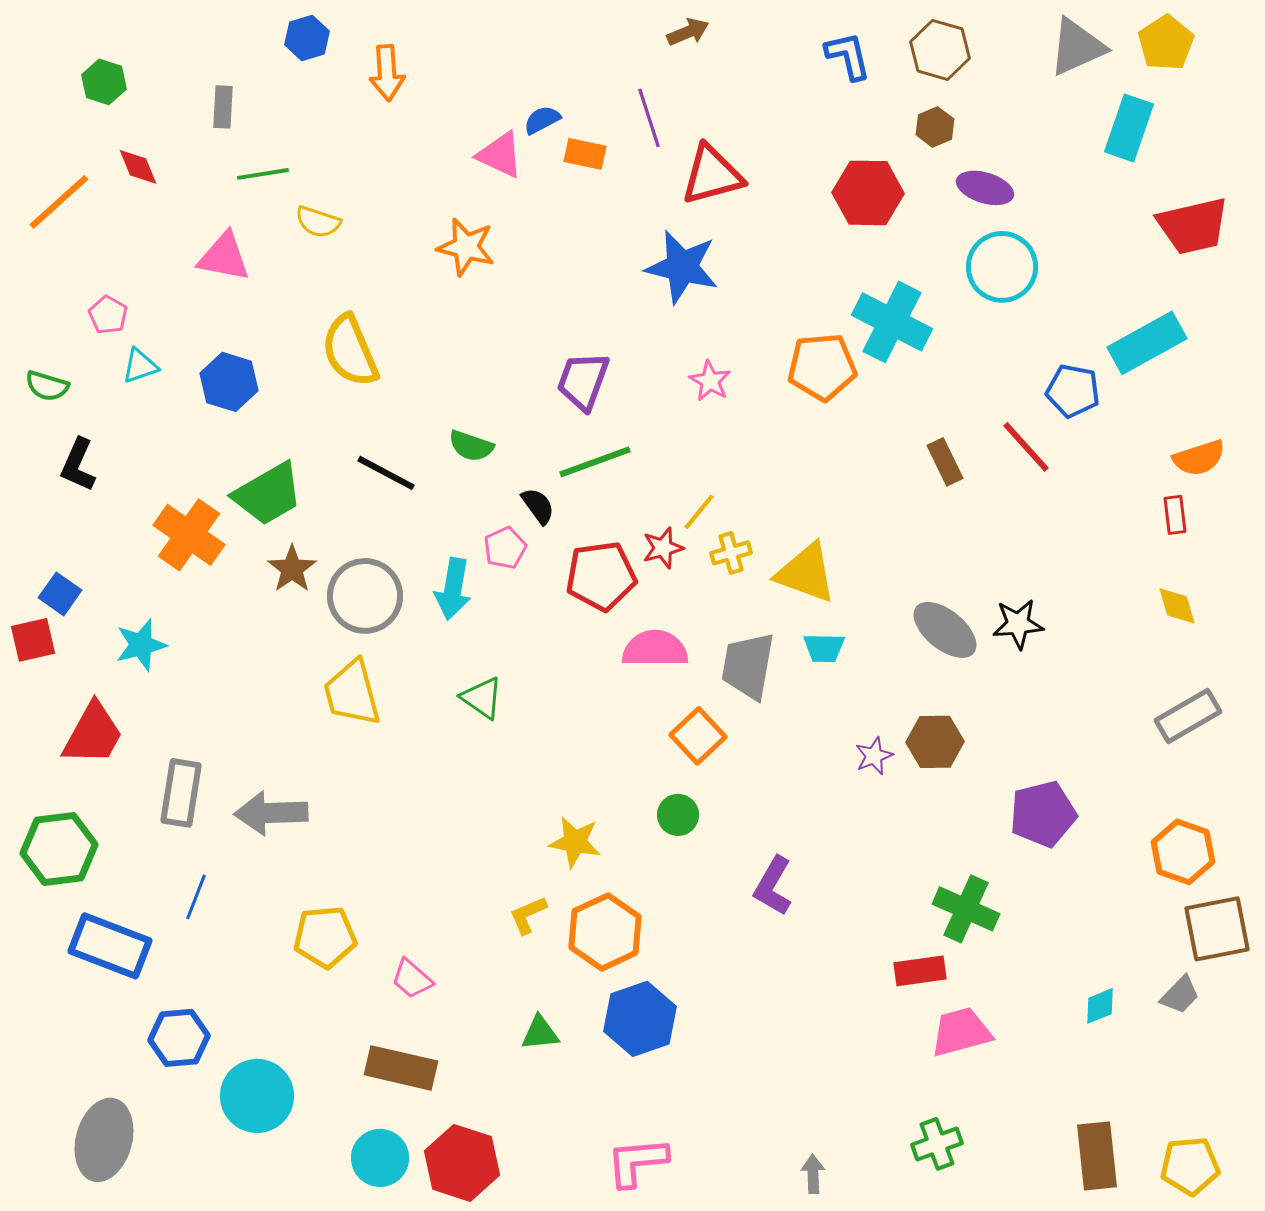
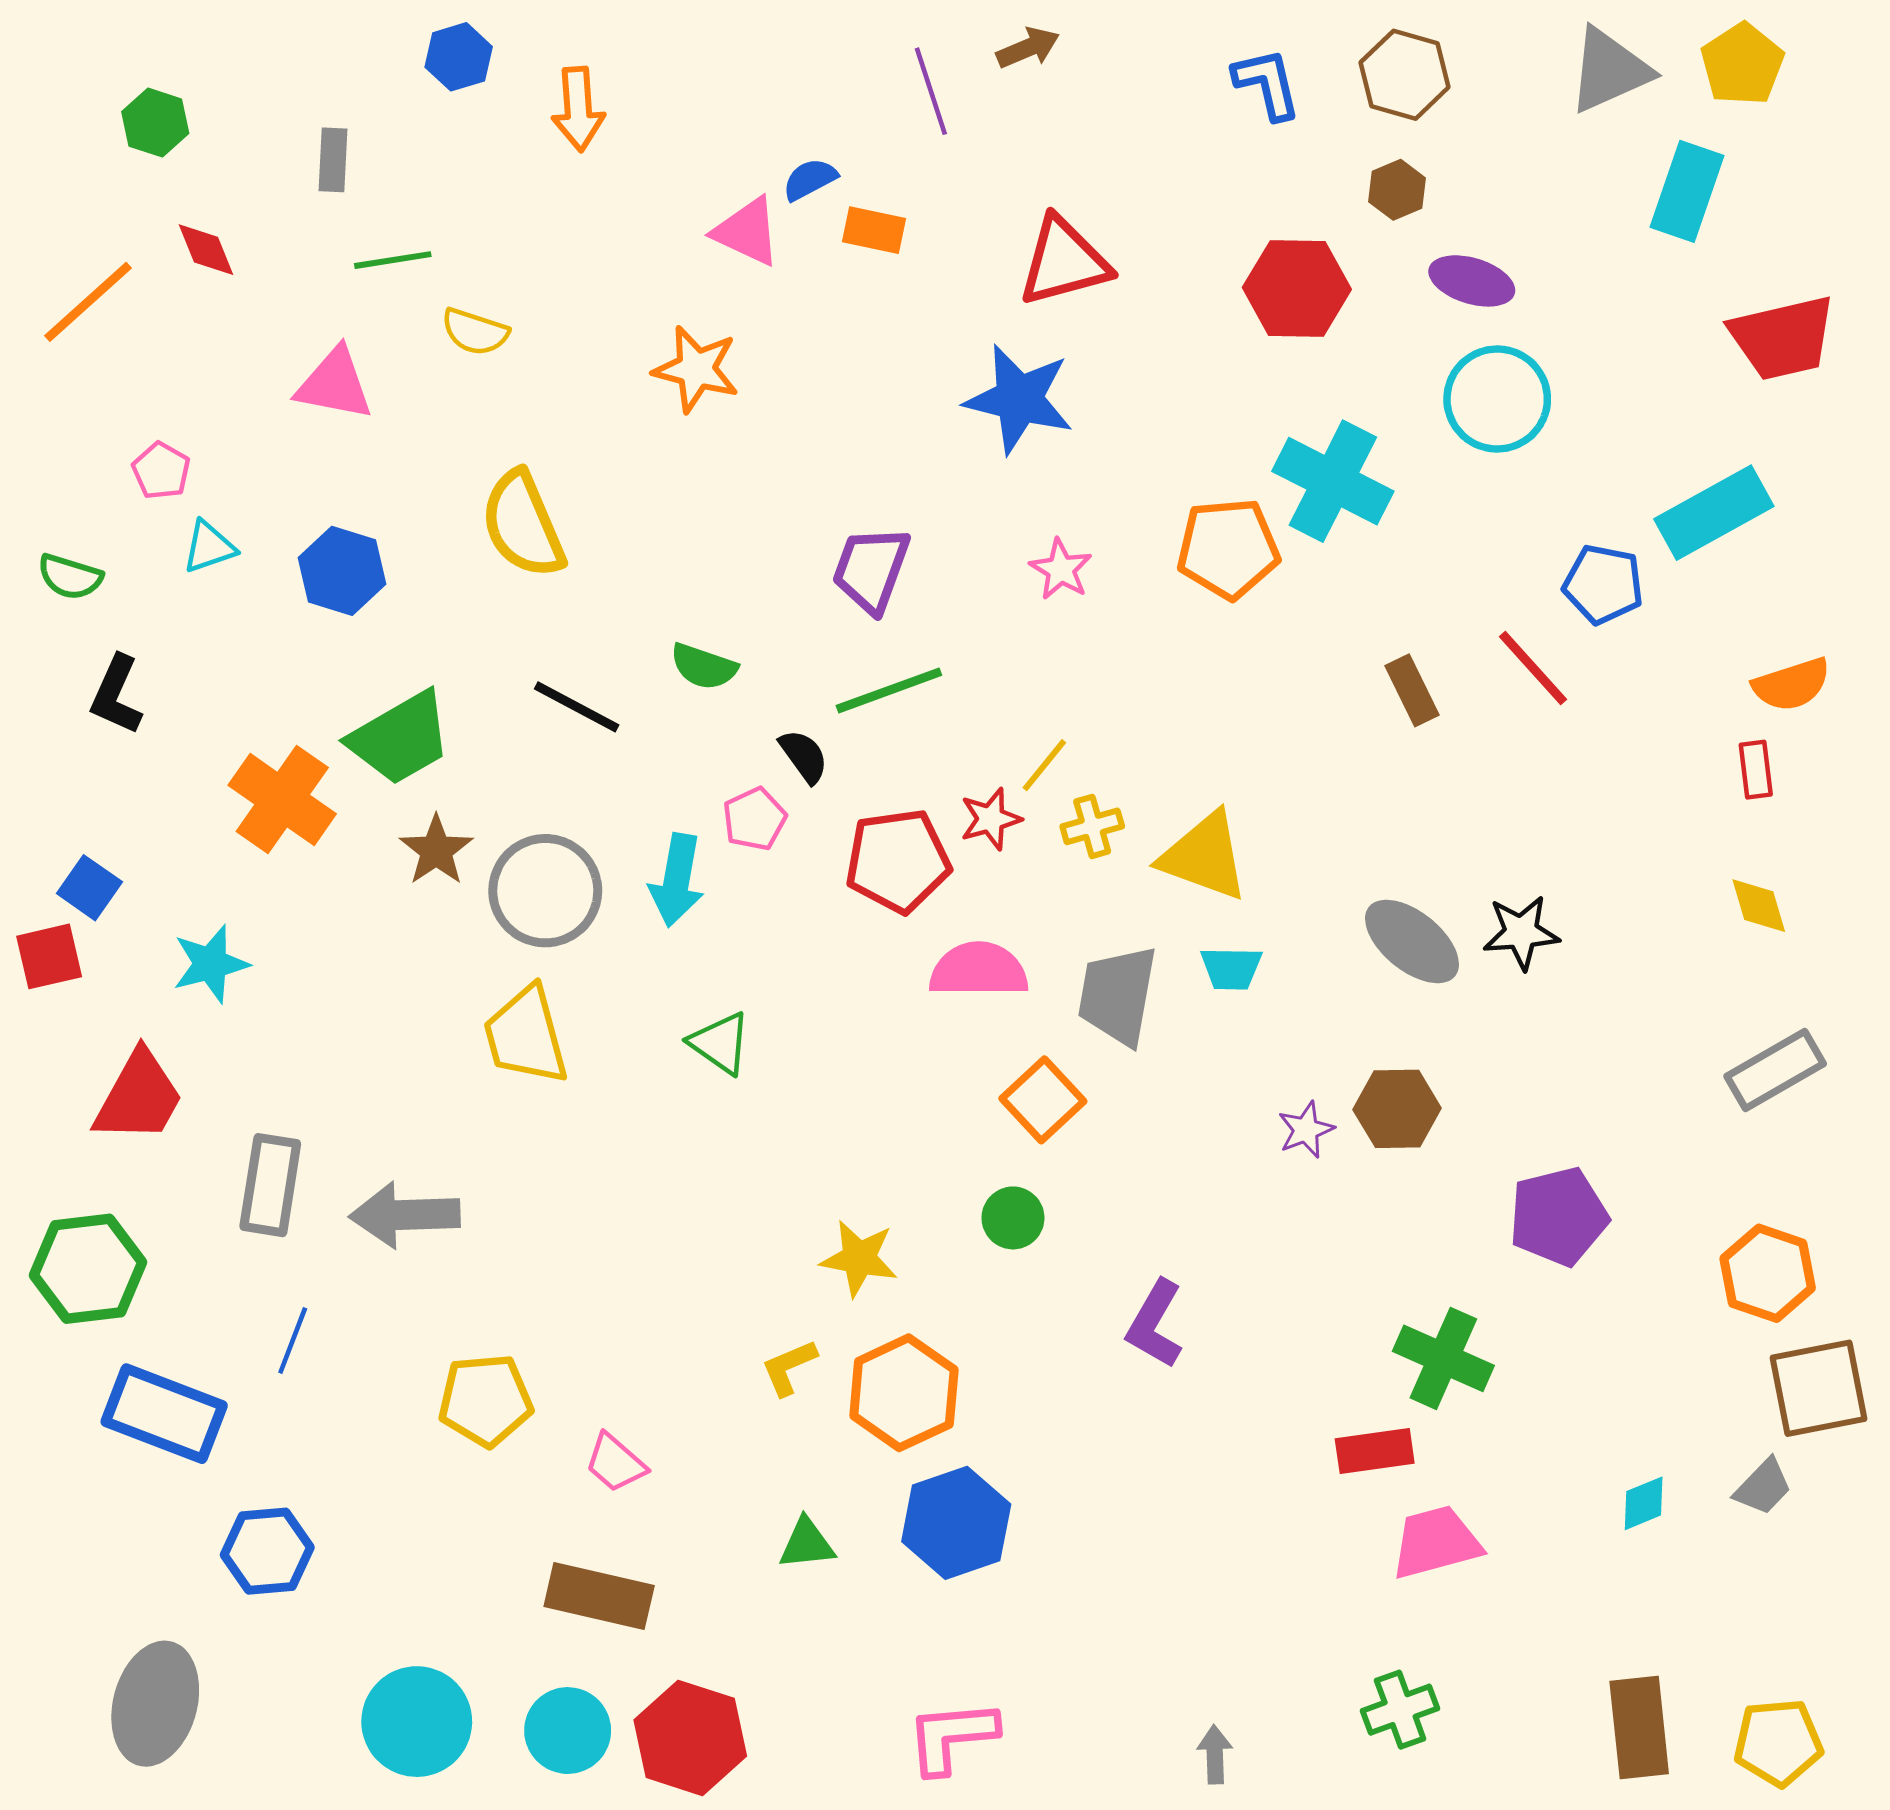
purple line: (649, 118) -> (931, 91), moved
cyan circle: (257, 1096) -> (417, 1722), moved

